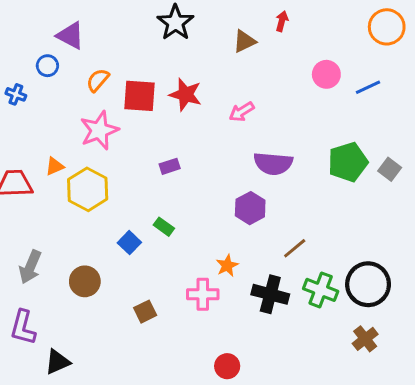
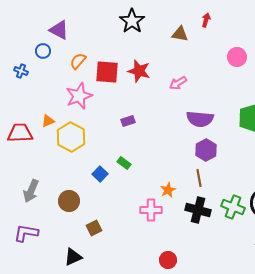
brown triangle: (244, 41) -> (180, 34), turned 36
purple hexagon: (250, 208) -> (206, 150), moved
brown line: (295, 248) -> (199, 178), moved, turned -60
brown square: (145, 312) -> (94, 228), moved
purple L-shape: (23, 327) -> (26, 233), turned 85
black triangle: (58, 362) -> (73, 257), moved

